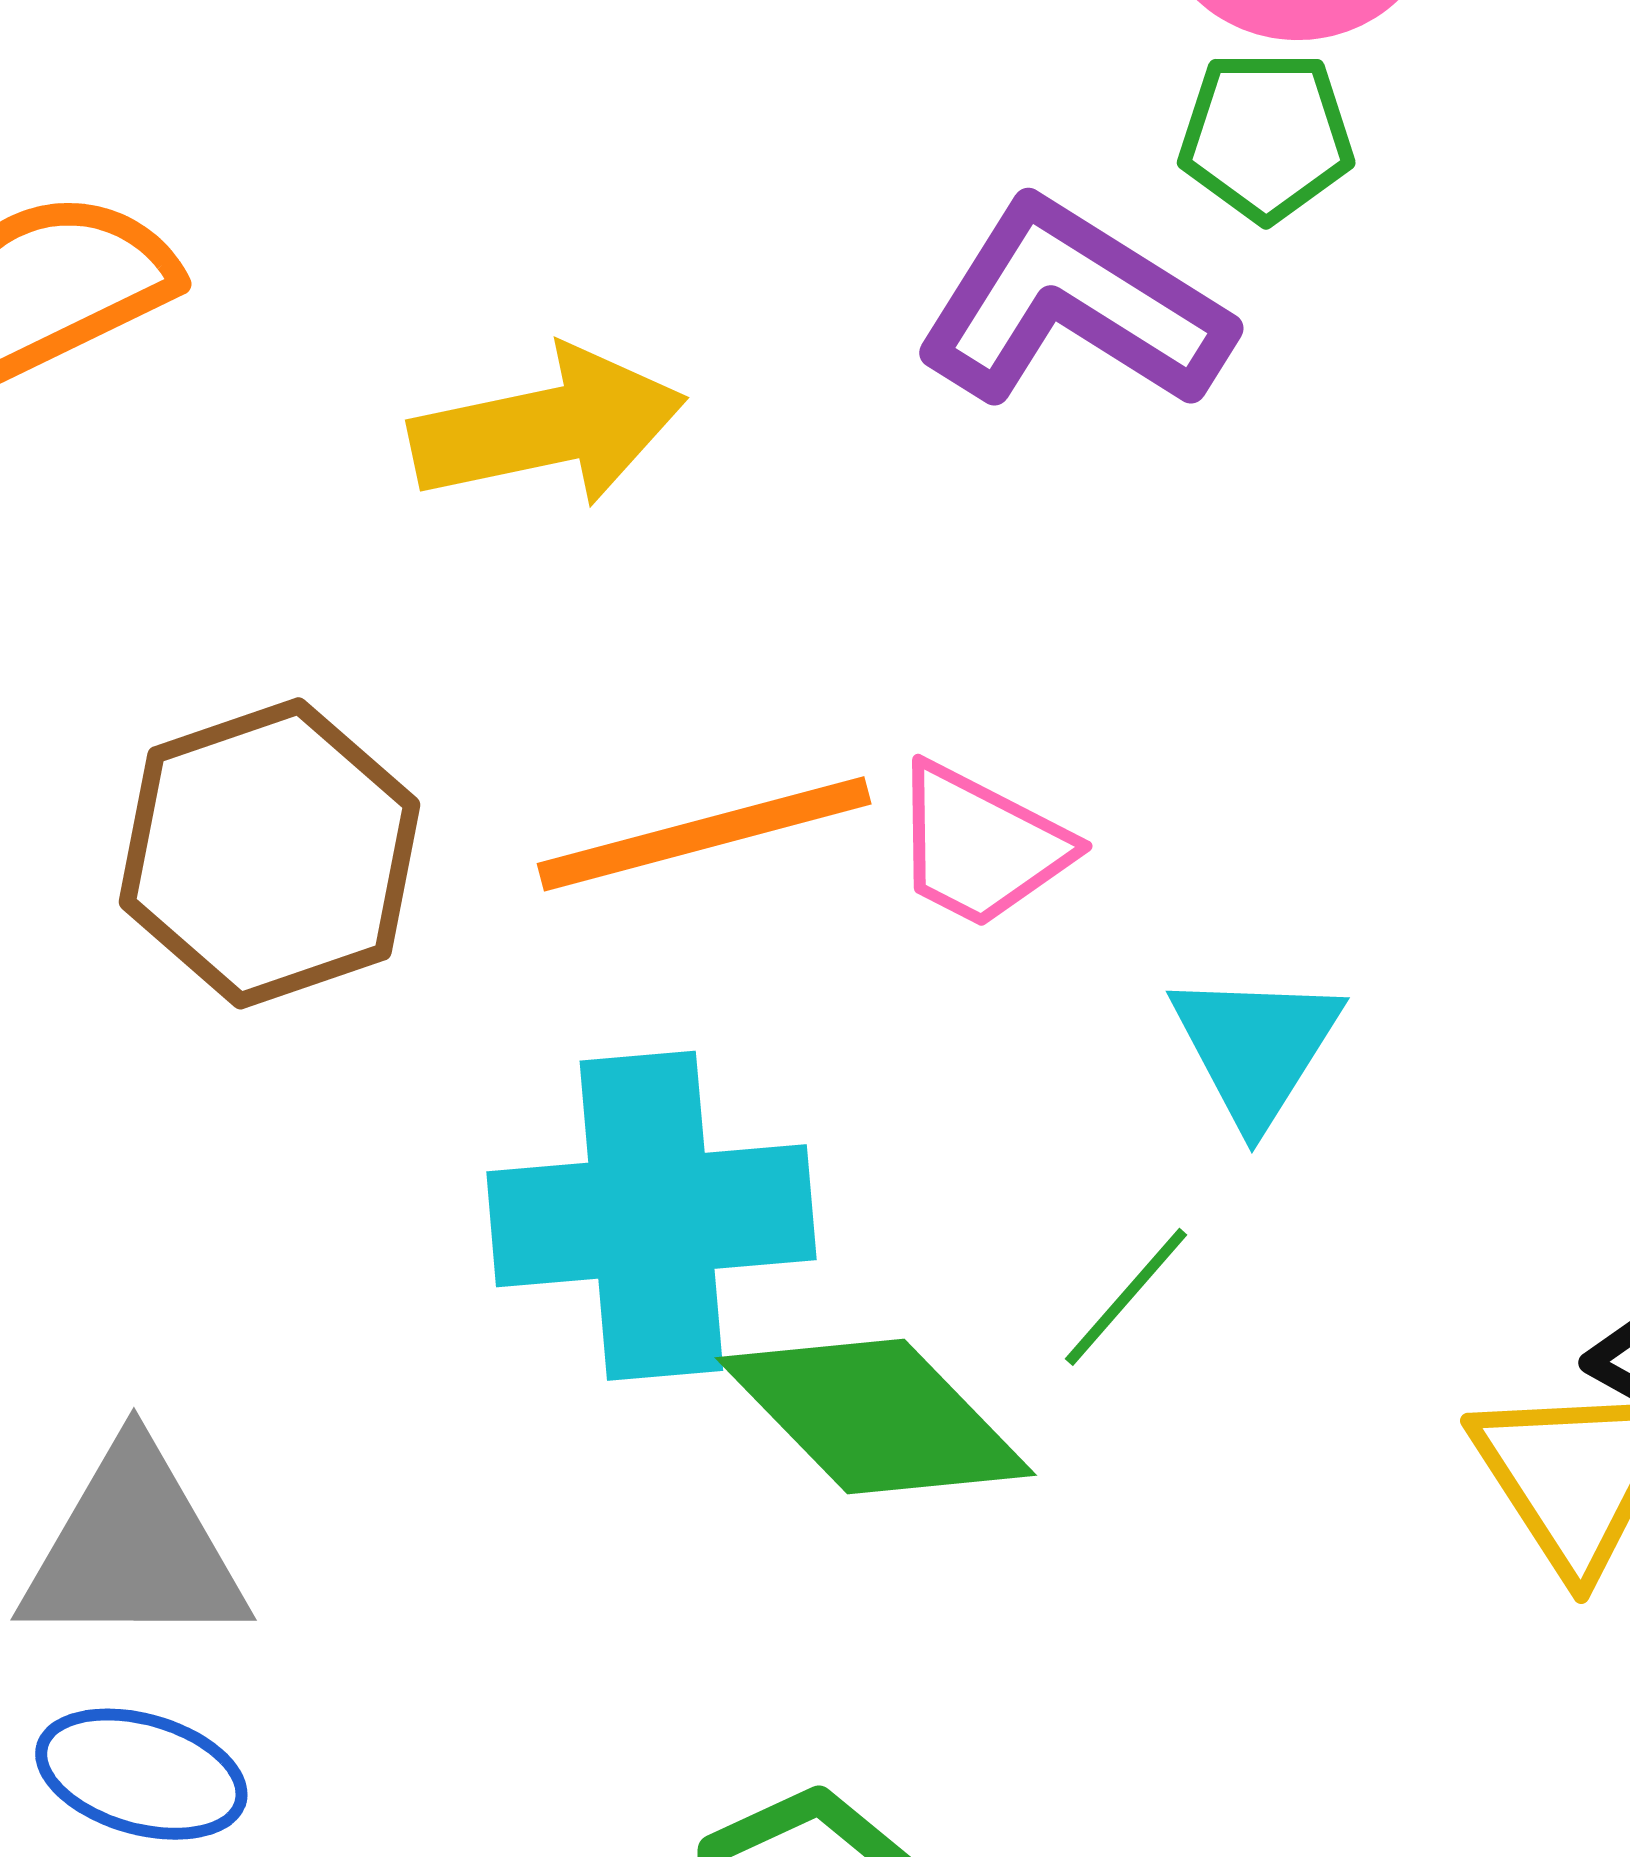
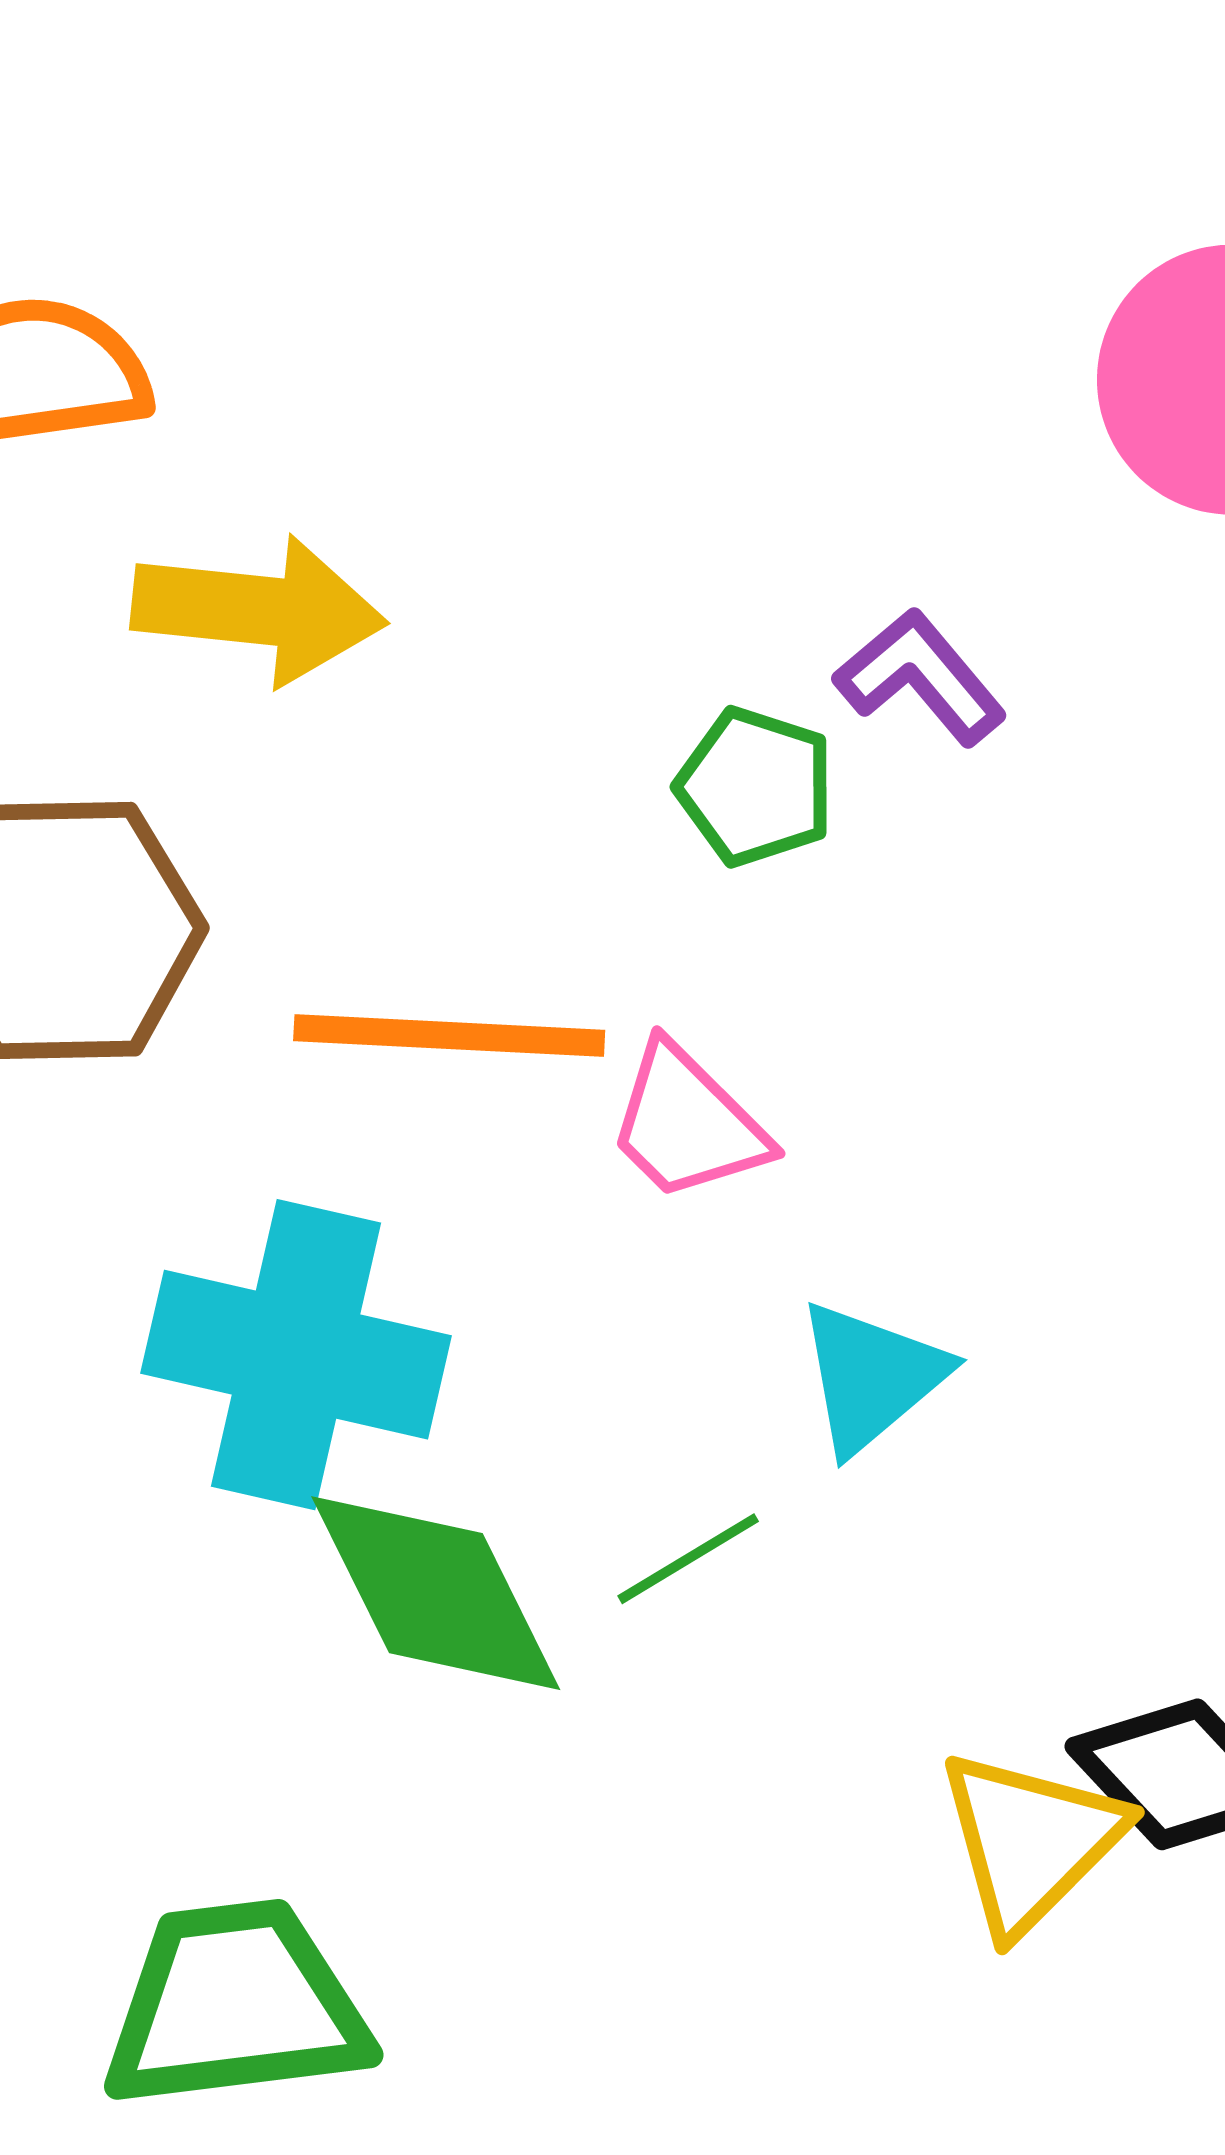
green pentagon: (1266, 136) -> (755, 787), moved
purple L-shape: (1073, 305) -> (920, 677), size x0.6
yellow arrow: (548, 427) -> (259, 610), moved

